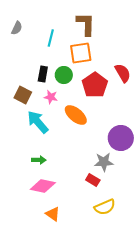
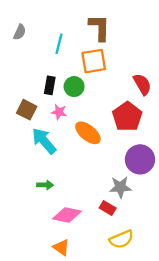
red pentagon: (95, 85) -> (127, 117), moved
pink diamond: (43, 186) -> (67, 215), moved

